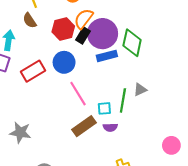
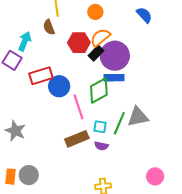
green diamond: (132, 43) -> (99, 90), moved, turned 36
blue circle: (64, 62) -> (59, 86), moved
gray triangle: (140, 90) -> (138, 117), size x1.6

